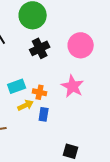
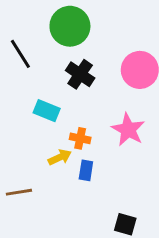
black cross: (40, 48) -> (80, 74), turned -30
cyan rectangle: (17, 86) -> (47, 111), moved, turned 42

